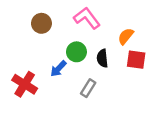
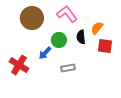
brown circle: (41, 23) -> (32, 18), size x1.5
black semicircle: (102, 58) -> (81, 37), moved
gray rectangle: (88, 88) -> (68, 68), turned 48

